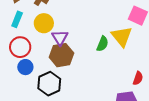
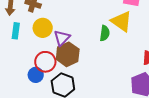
purple triangle: (60, 38) -> (62, 38), turned 30
red circle: (20, 47) -> (45, 62), moved

